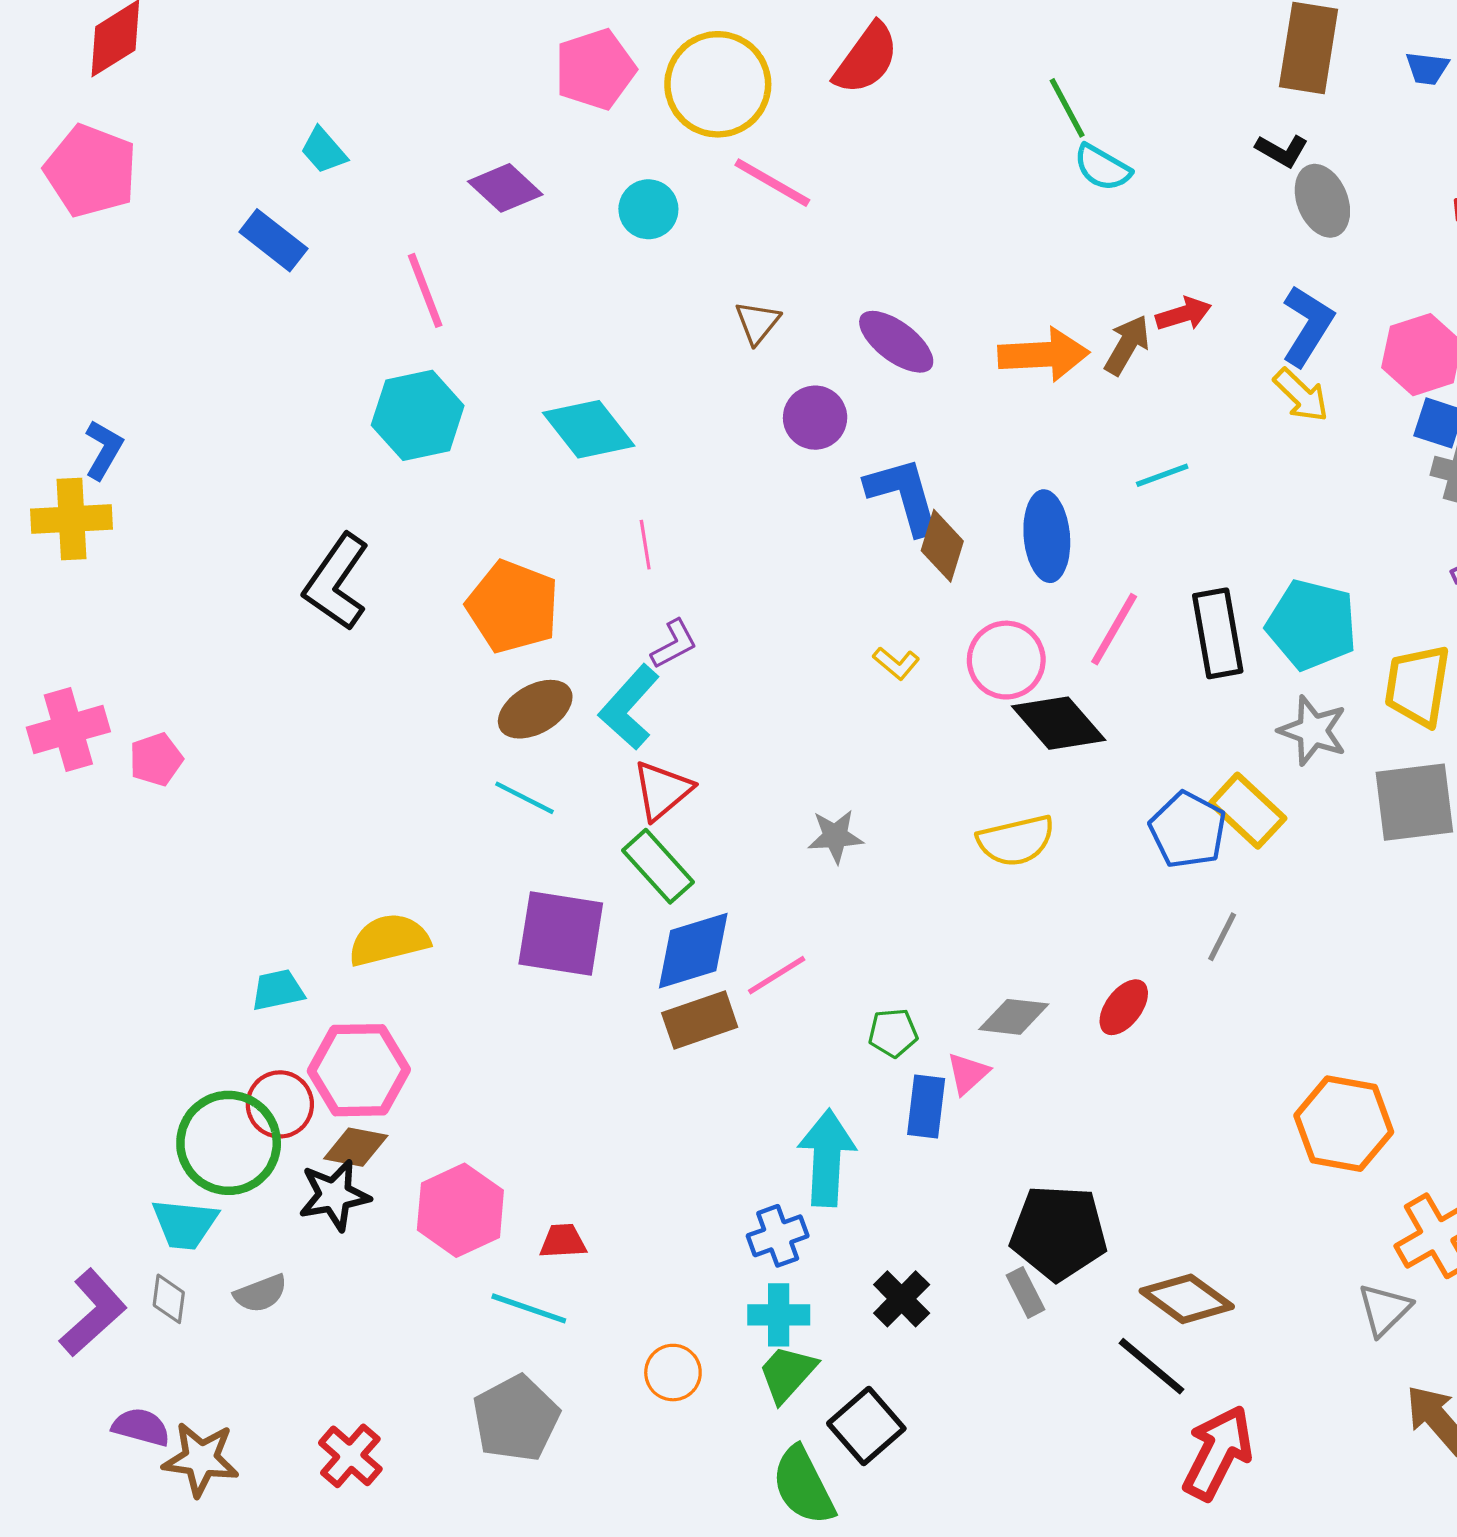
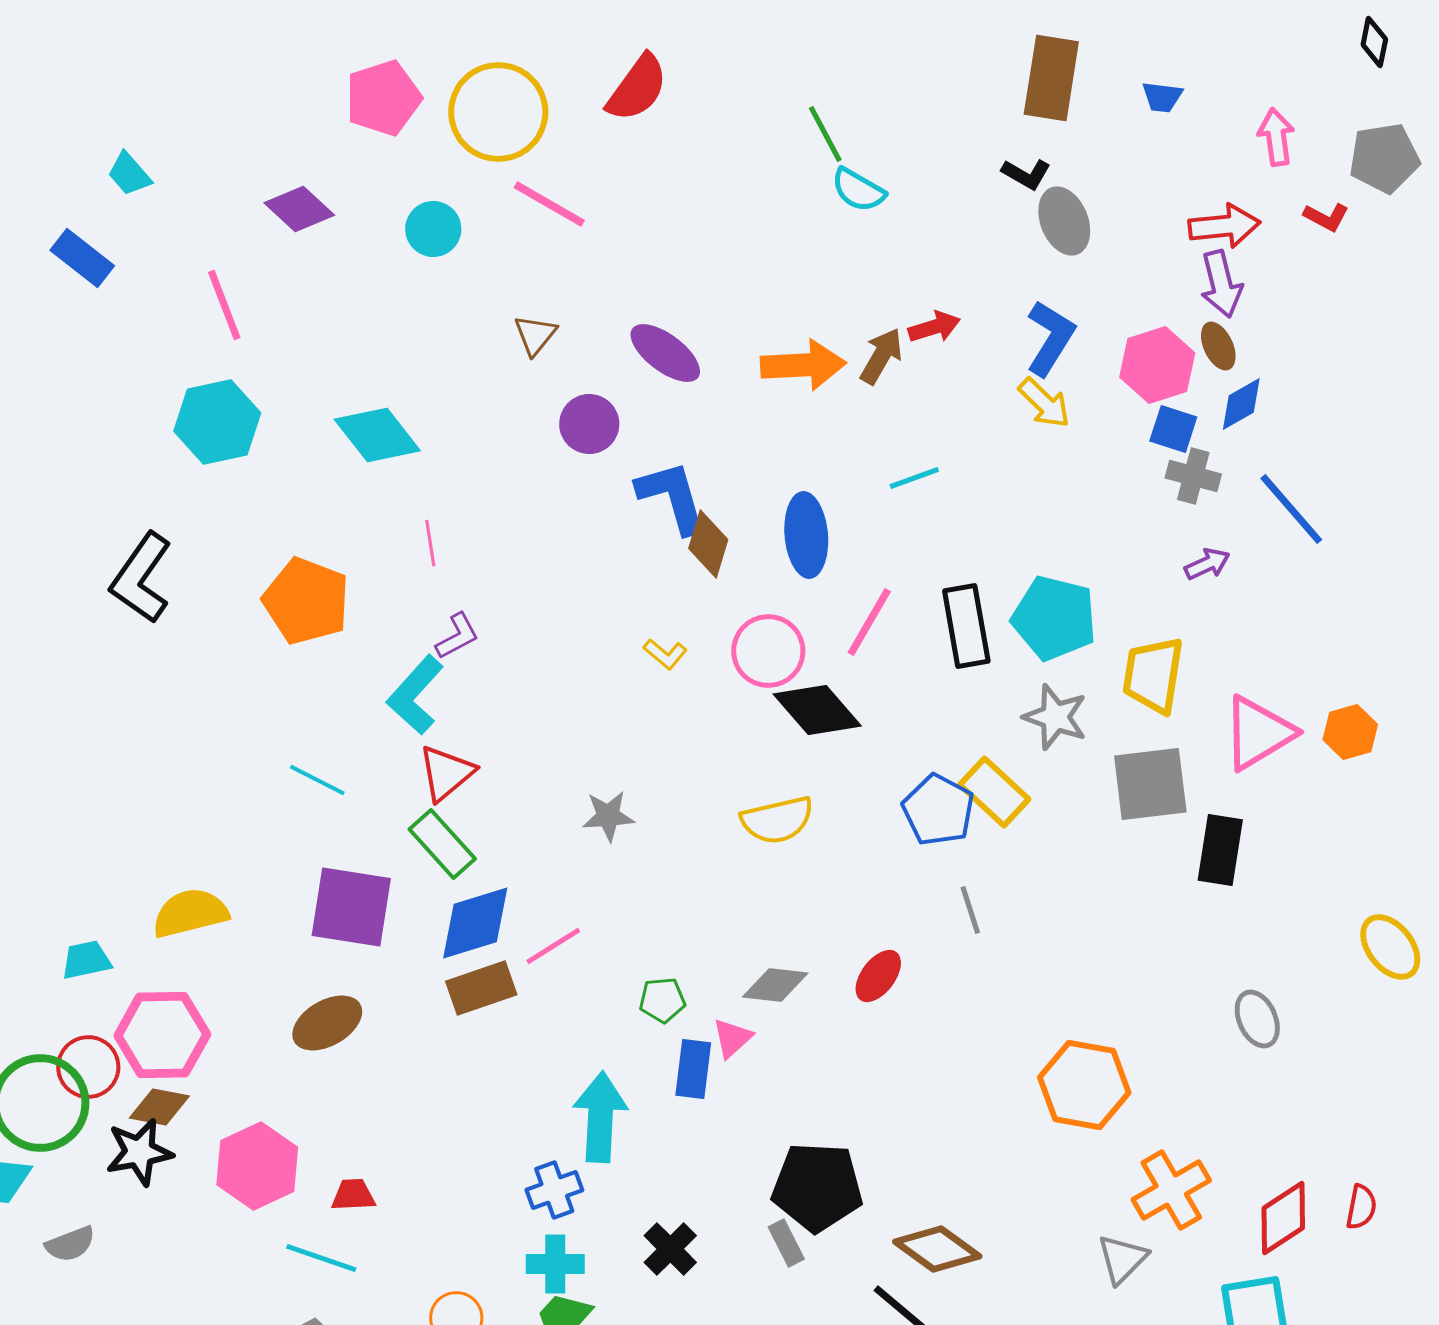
brown ellipse: (535, 709) -> (327, 1023), moved
gray line: (1222, 937) -> (970, 910), turned -45

